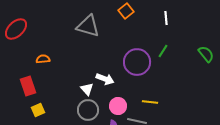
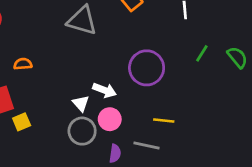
green line: (163, 51) -> (202, 53), moved
pink circle: (118, 106) -> (110, 119), moved
yellow square: (38, 110) -> (22, 122), moved

